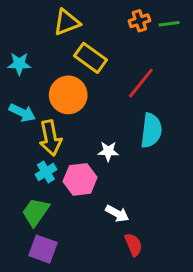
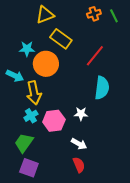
green line: (169, 24) -> (114, 16), turned 72
cyan star: (19, 64) -> (27, 49), moved
white star: (108, 151) -> (81, 114), moved
red semicircle: (133, 245) -> (79, 165), moved

